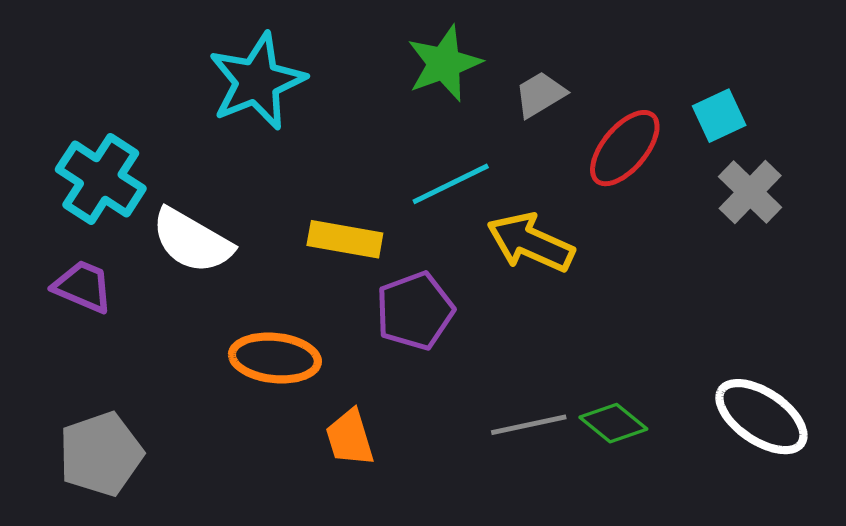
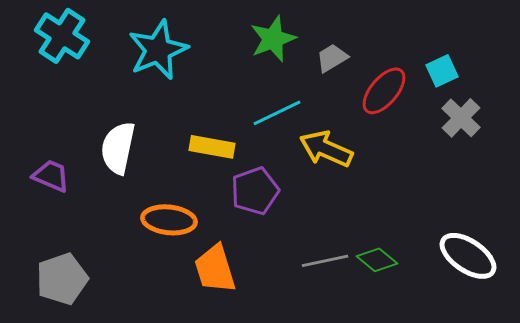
cyan cross: (101, 179) -> (62, 36), moved
white semicircle: (192, 241) -> (118, 148), turned 72
orange trapezoid: (350, 438) -> (215, 269), size x1.4

